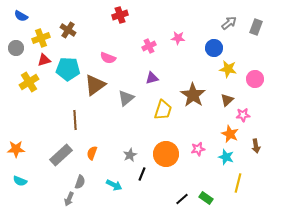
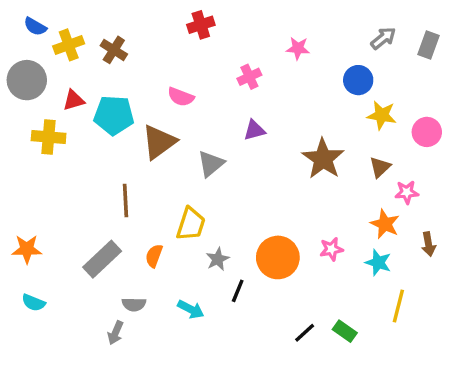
yellow cross: (41, 38) -> (69, 45), moved
pink star: (178, 38) -> (298, 48), moved
gray circle: (16, 48) -> (27, 80), size x1.5
yellow cross: (29, 82) -> (49, 137), turned 36
yellow trapezoid: (163, 110) -> (191, 224), moved
gray semicircle: (80, 182) -> (134, 304), turned 72

